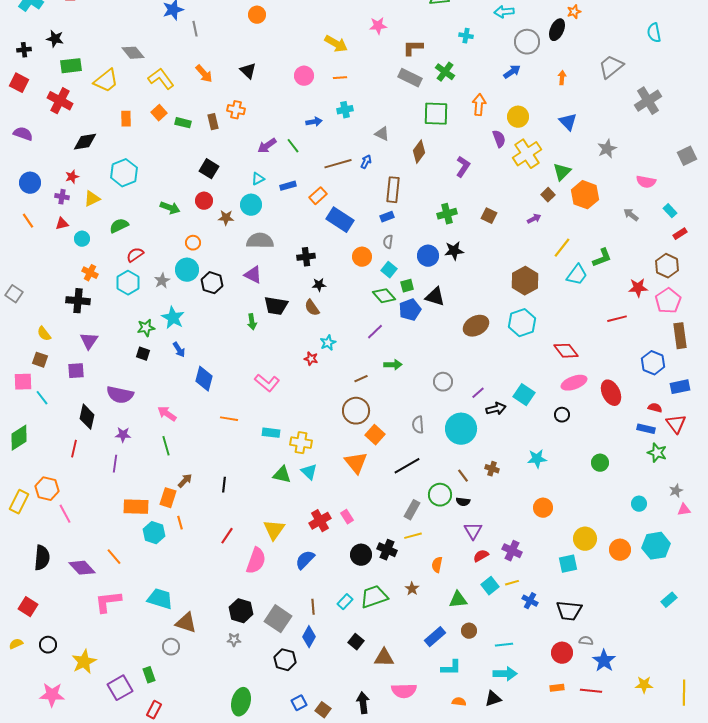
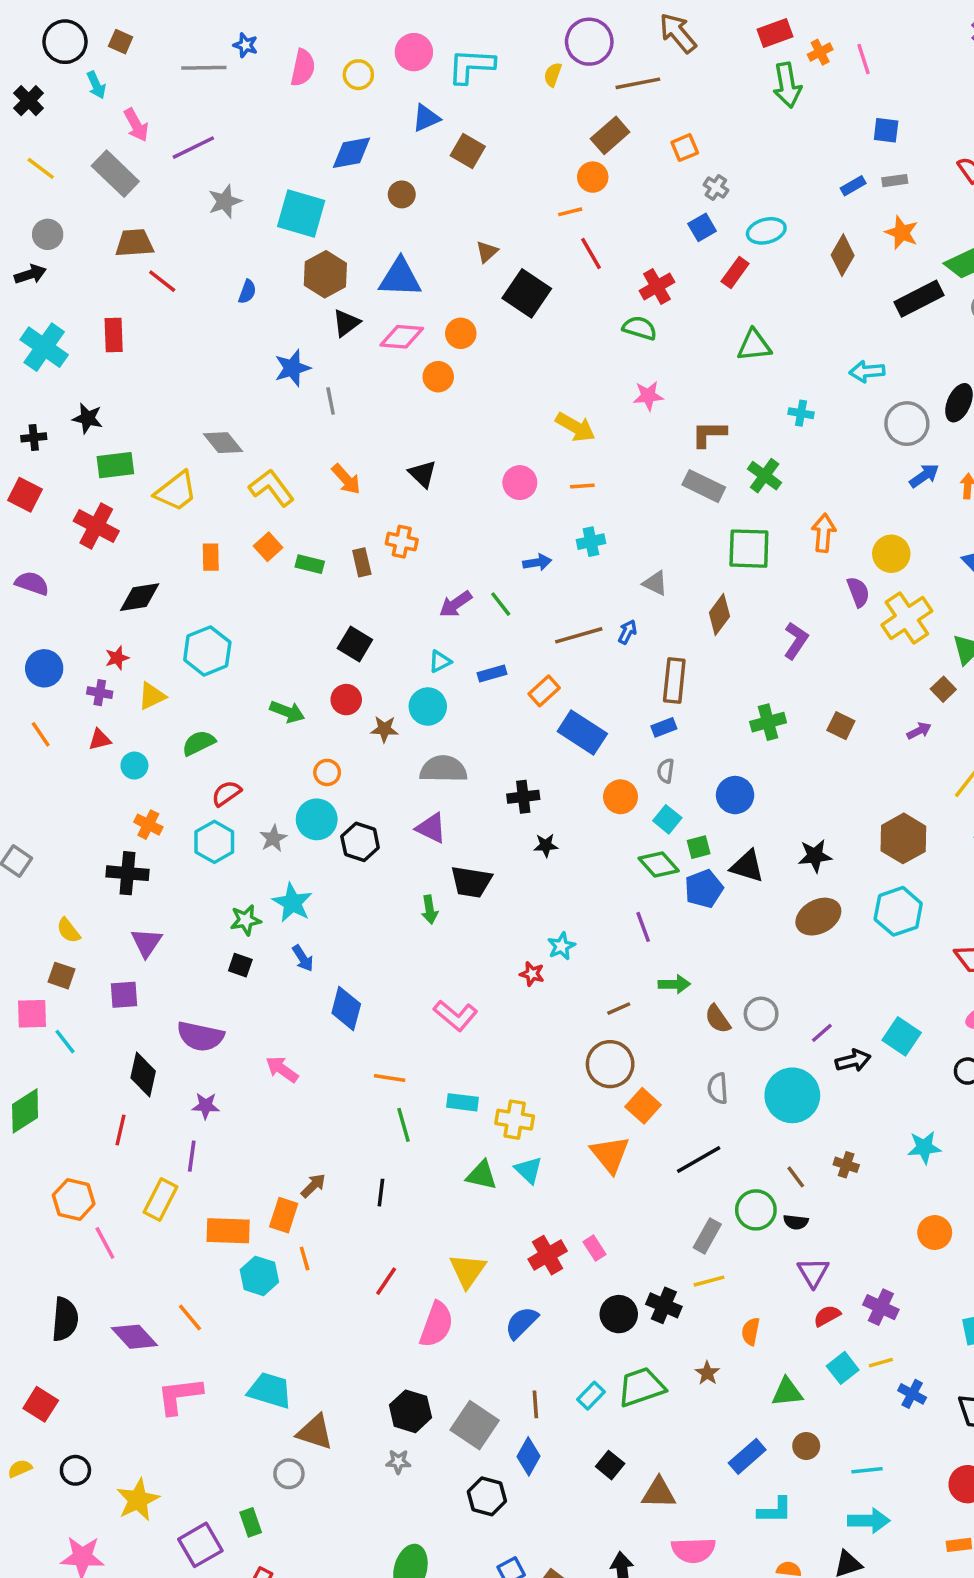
blue arrow: (512, 72) -> (924, 476), moved
black star: (454, 251) -> (815, 856), moved
brown semicircle: (312, 308) -> (718, 1019), moved
purple line: (375, 332) -> (643, 927), turned -66
green line: (166, 446) -> (403, 1125), moved
yellow rectangle: (19, 502) -> (160, 1200), moved

